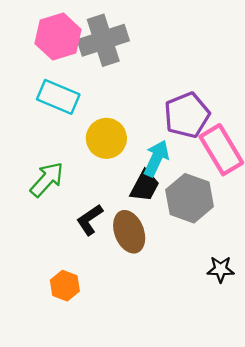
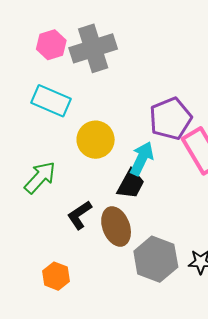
pink hexagon: (58, 37) -> (51, 45), size x0.7
gray hexagon: (190, 198) -> (156, 259), moved

